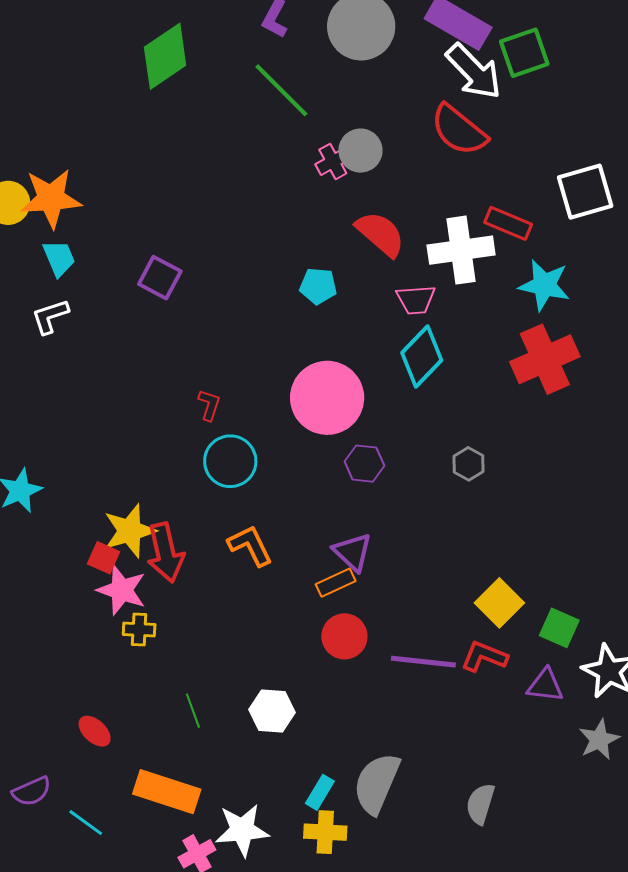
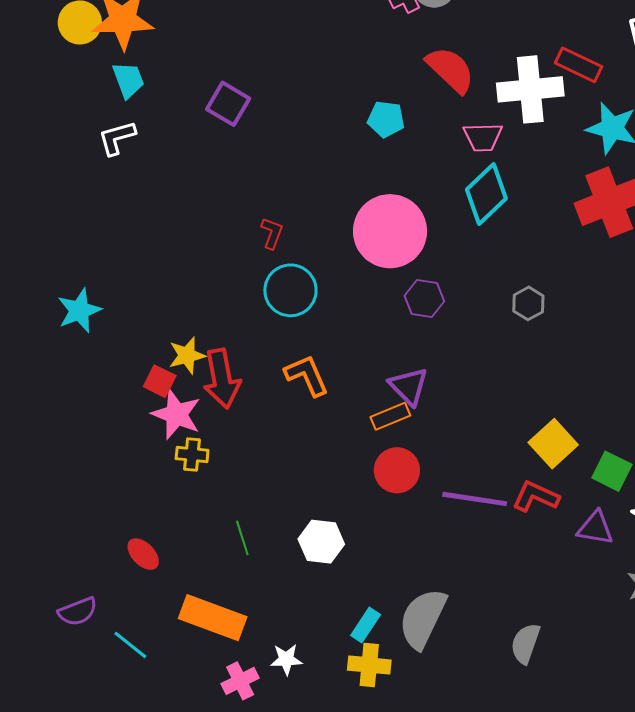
yellow star: (130, 531) -> (187, 355), size x0.7
white star: (242, 830) -> (286, 659), size x0.6

